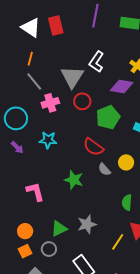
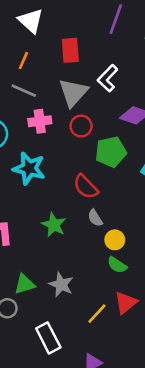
red rectangle: (56, 25) -> (70, 50), moved
gray line: (34, 82) -> (24, 91), turned -36
cyan star: (48, 140) -> (29, 168), size x1.4
yellow circle: (126, 162) -> (115, 240), moved
green semicircle: (127, 202) -> (117, 265), turned -70
gray star: (87, 224) -> (61, 285), turned 30

